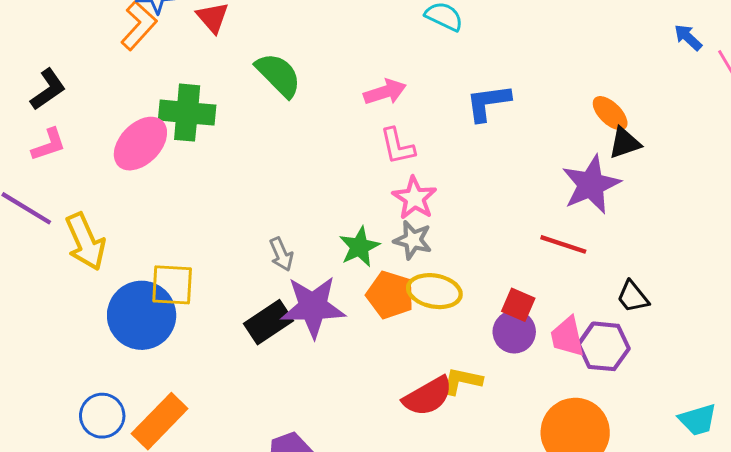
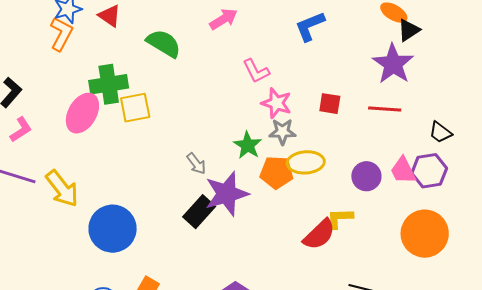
pink arrow: (385, 92) -> (224, 19), moved
yellow square: (172, 285) -> (135, 108), moved
red square: (518, 305) -> (330, 104), moved

